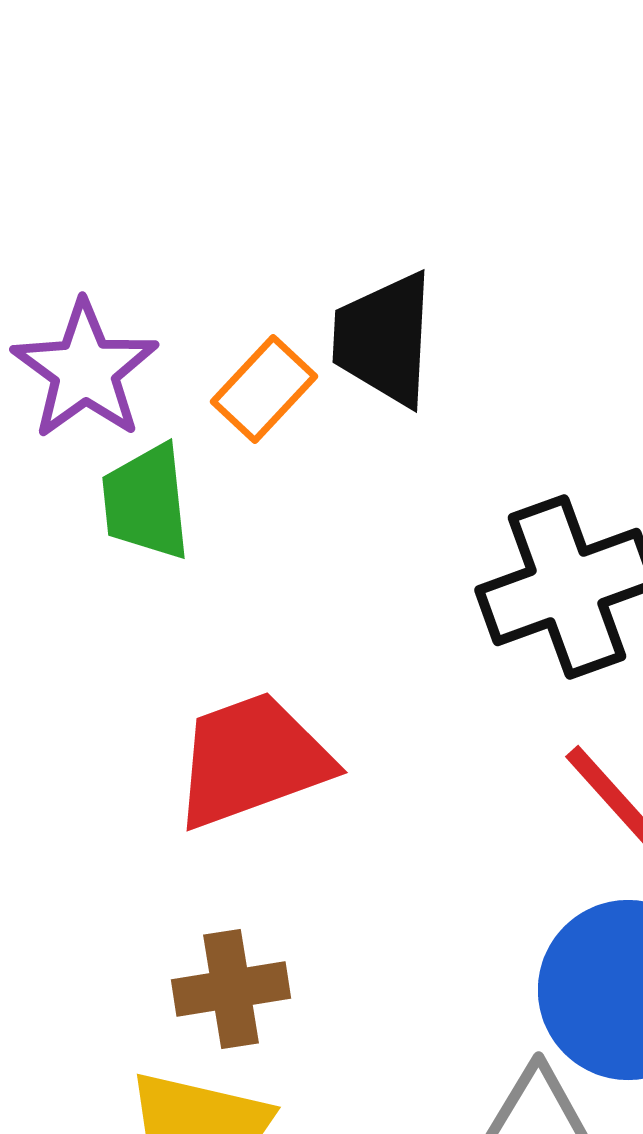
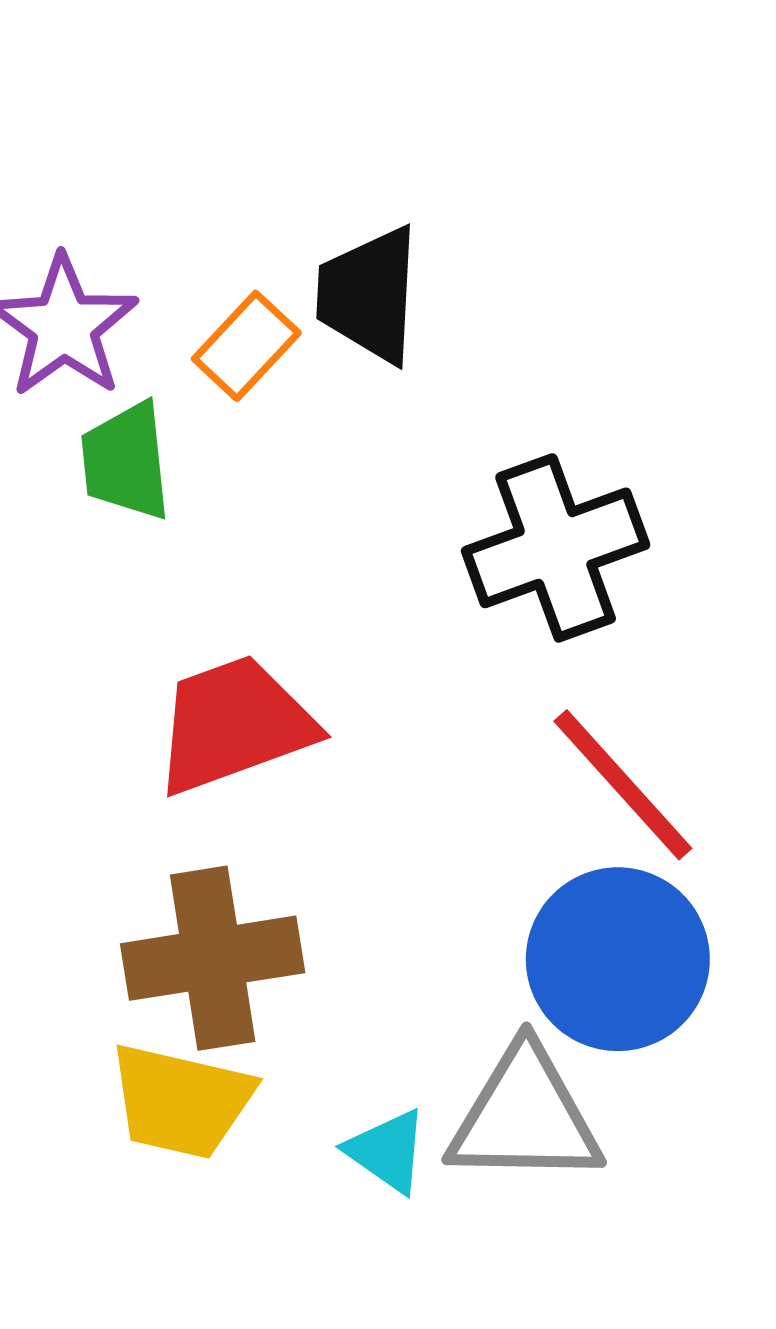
brown cross: (231, 989) -> (213, 958), size x1.5

